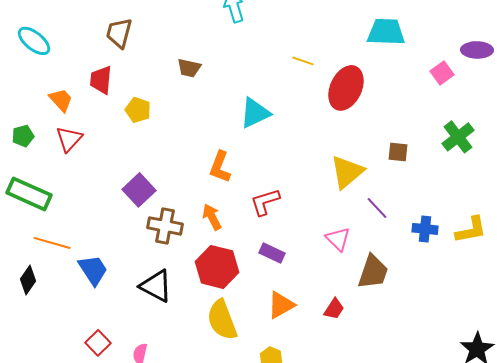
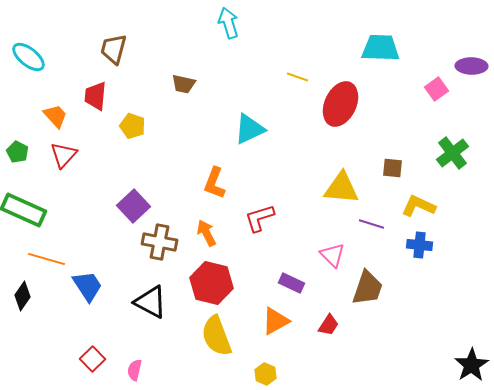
green pentagon: (23, 136) -> (18, 152), turned -30
yellow triangle: (347, 172) -> (342, 188), turned 45
purple line: (377, 208) -> (372, 224), turned -30
yellow L-shape: (471, 230) -> (418, 206), moved, turned -144
purple rectangle: (272, 253) -> (292, 283), moved

